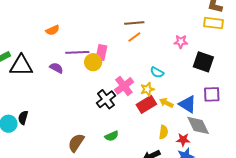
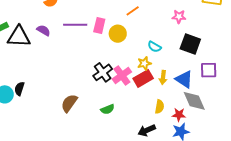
yellow circle: (93, 62) -> (118, 34), moved
black square: (203, 62) -> (190, 44), moved
purple semicircle: (56, 68) -> (43, 30), moved
pink cross: (124, 86) -> (122, 75), moved
yellow arrow: (166, 103) -> (163, 77), turned -112
brown semicircle: (76, 143) -> (69, 103), moved

